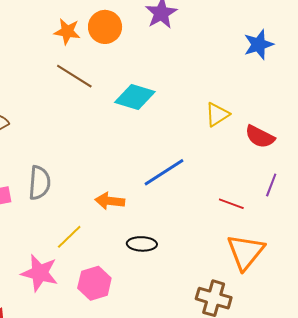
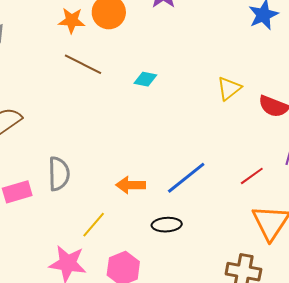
cyan diamond: (135, 97) -> (145, 79), size x0.6
blue line: (164, 172) -> (186, 178), moved
red line: (231, 204) -> (252, 176), turned -50

